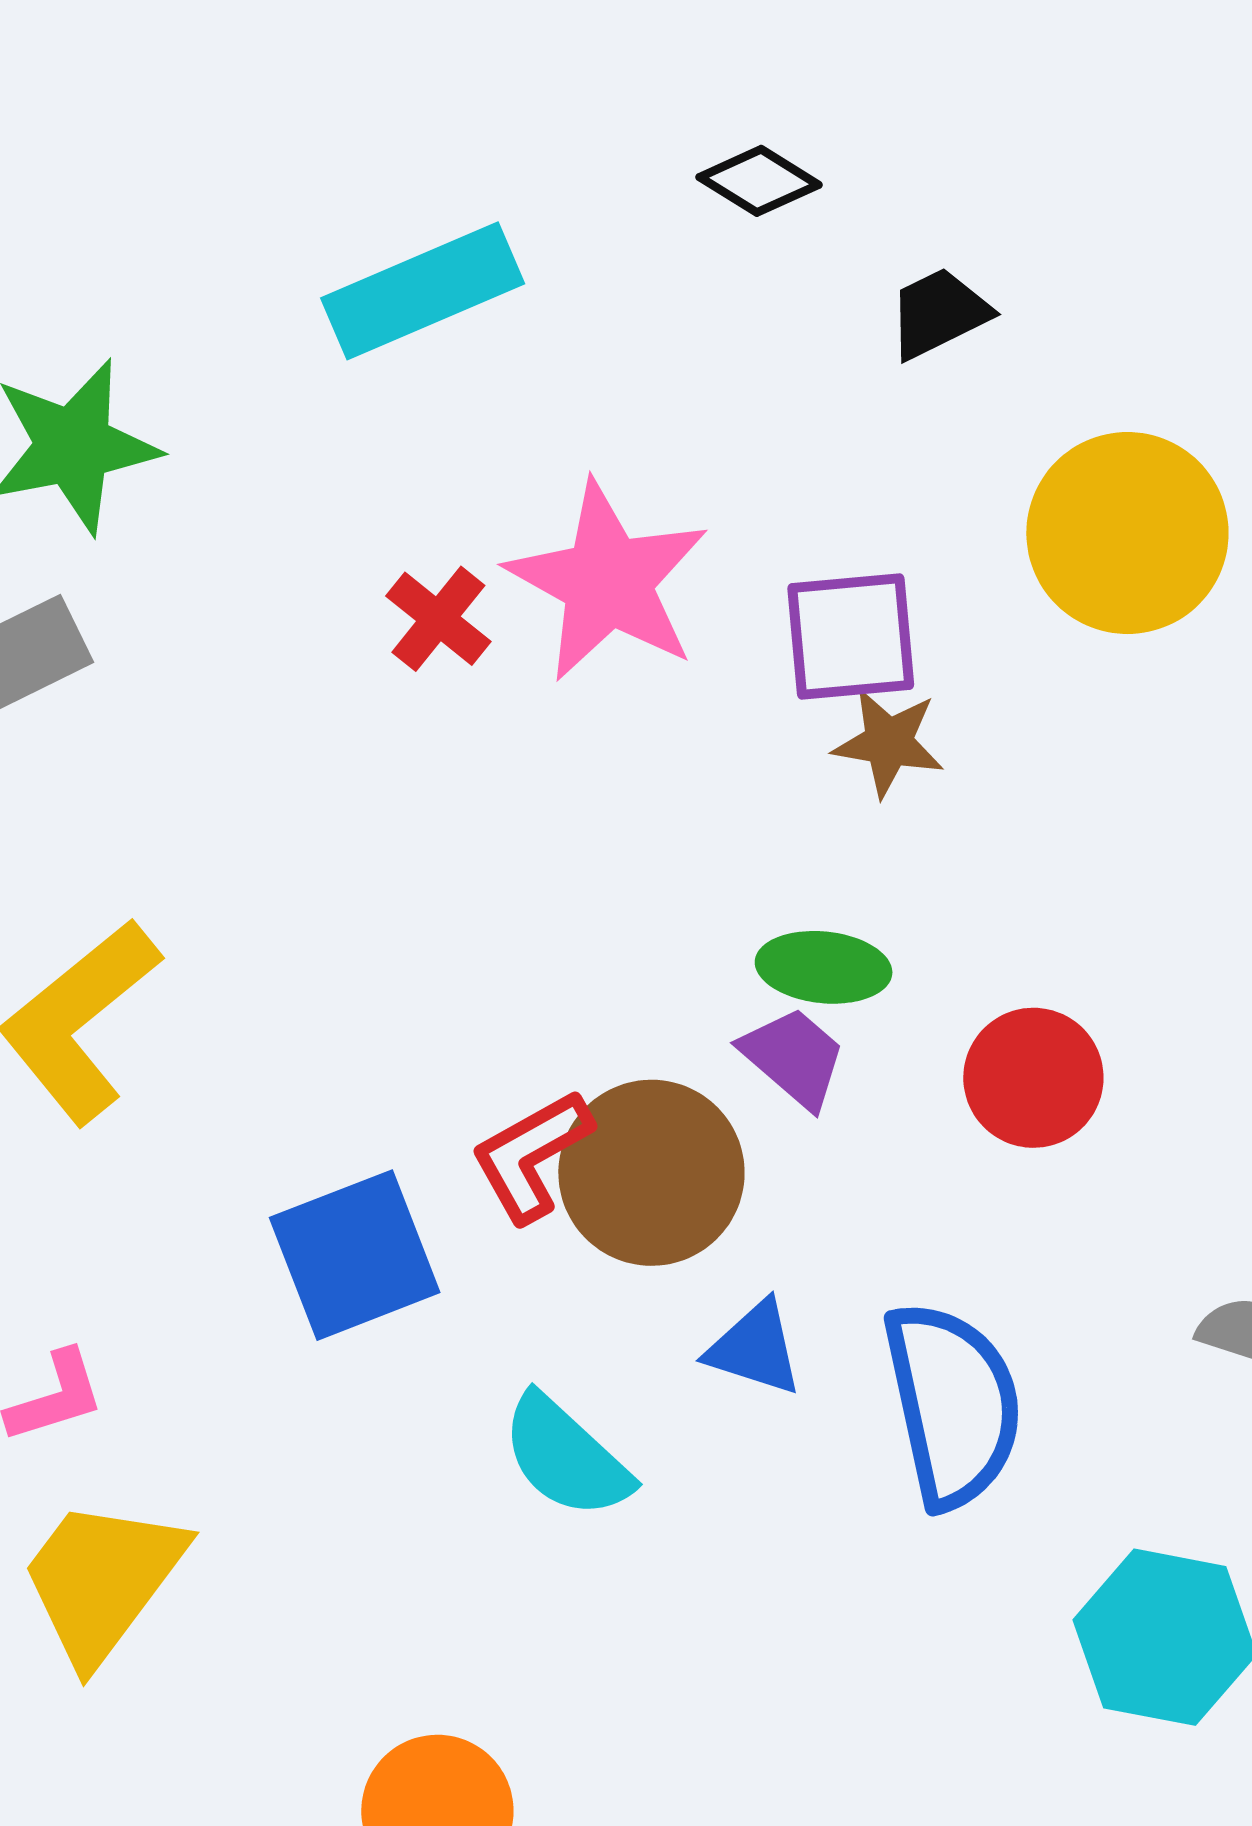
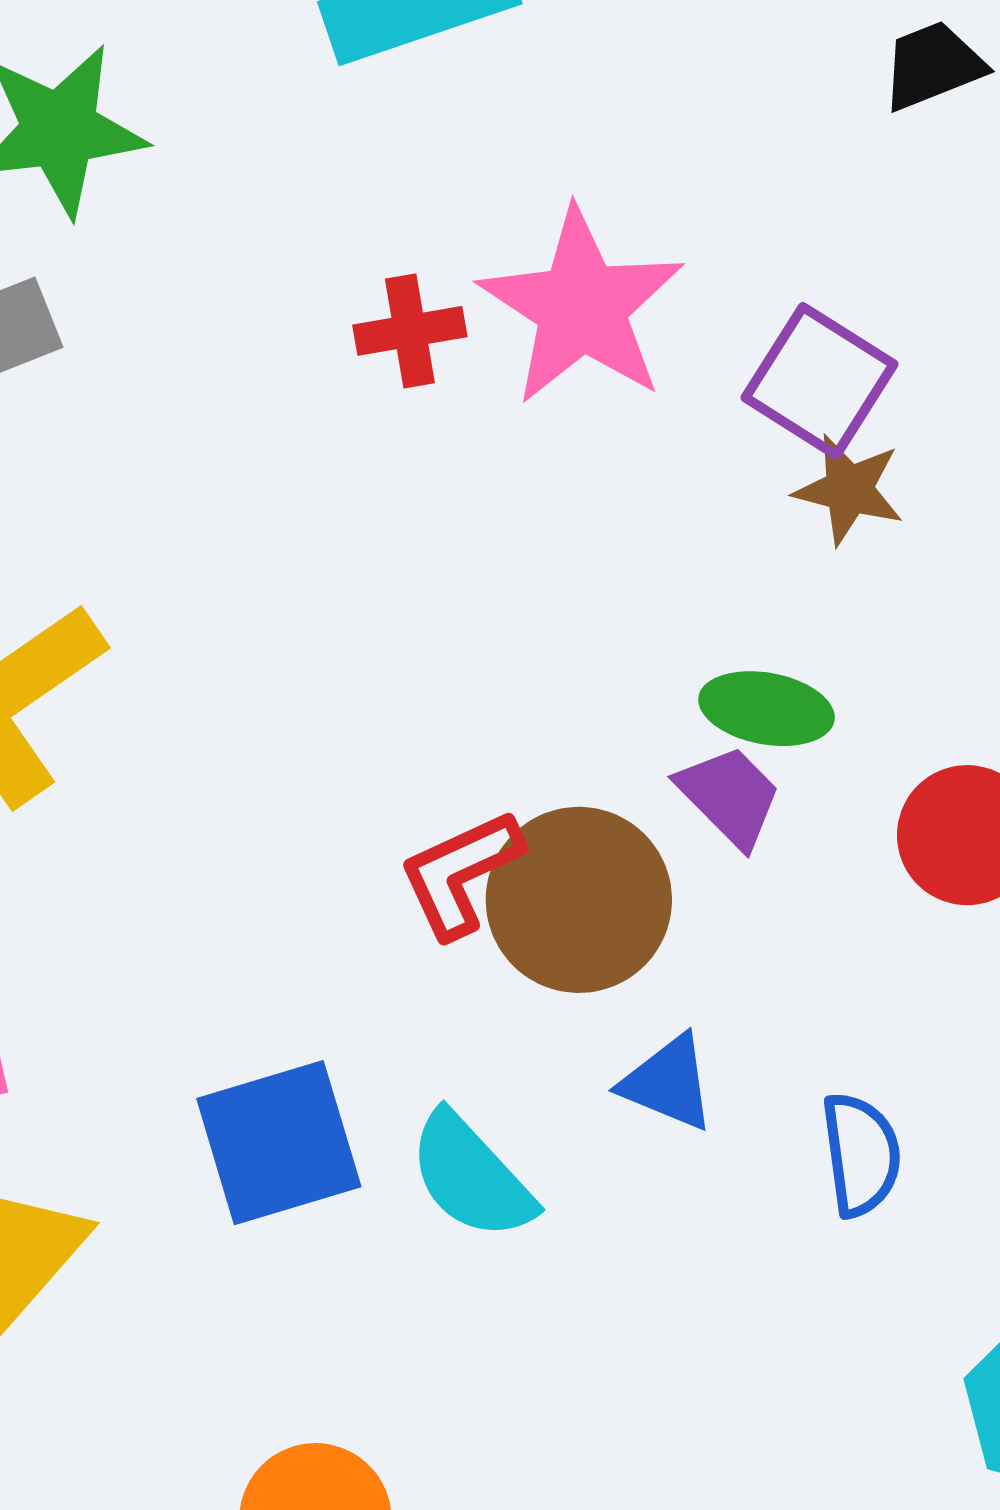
red cross: (438, 619) -> (410, 331), turned 37
purple square: (851, 637) -> (820, 381), turned 33
blue square: (355, 1255) -> (279, 1143), moved
blue semicircle: (953, 1404) -> (861, 1154), size x0.6

